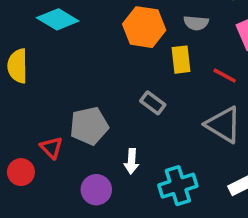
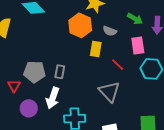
gray rectangle: (153, 103) -> (60, 72), moved, turned 48
red triangle: (51, 148) -> (14, 86), moved
white arrow: (131, 161) -> (53, 98), size x1.5

